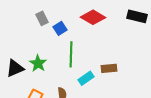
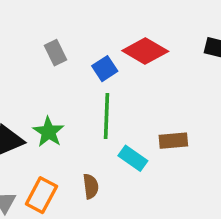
blue square: (60, 28) -> (105, 69), moved
cyan rectangle: (86, 78) -> (133, 158), turned 70

